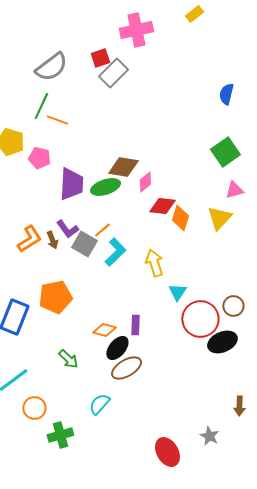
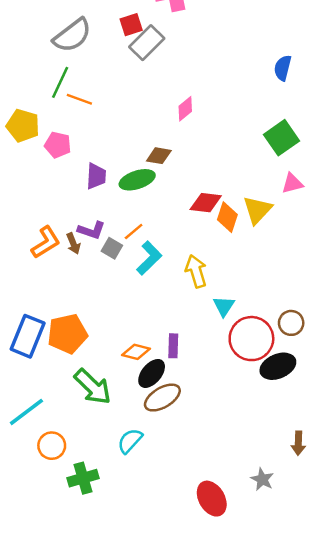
brown diamond: (123, 167) -> (159, 156), size x0.7
pink diamond: (145, 182) -> (185, 109), moved
purple trapezoid: (71, 184) -> (96, 176), size x0.7
yellow triangle: (219, 218) -> (257, 210), moved
purple L-shape: (67, 229) -> (91, 230), turned -35
gray square: (84, 244) -> (112, 248), size x0.7
orange pentagon: (55, 297) -> (67, 334), moved
green arrow: (68, 359) -> (93, 387), size x1.6

